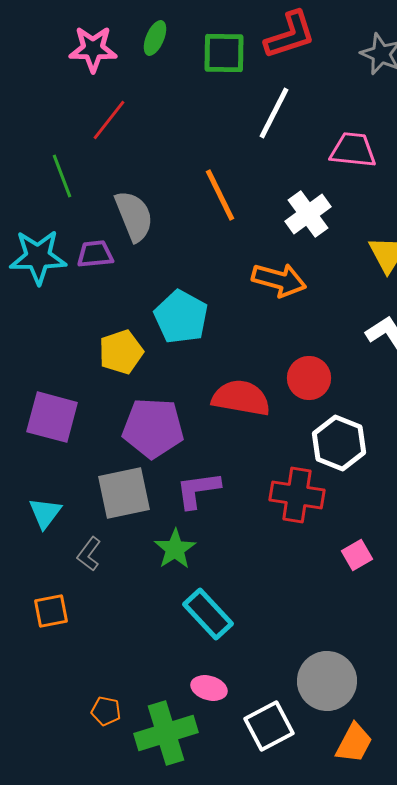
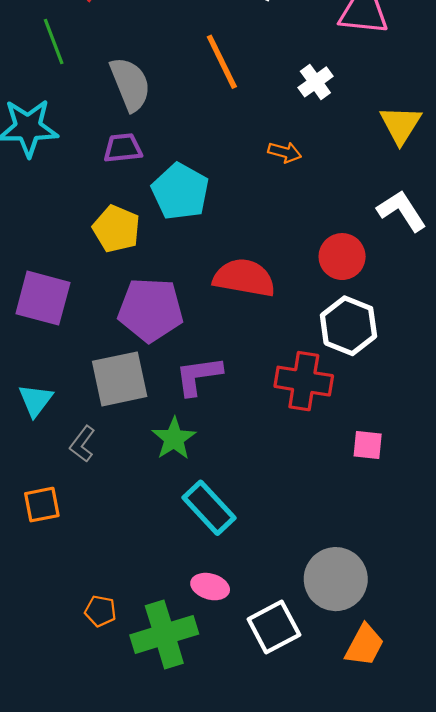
white cross: (308, 214) -> (315, 82), size x0.7
purple trapezoid: (95, 254) -> (123, 148), moved
orange arrow: (279, 280) -> (285, 152), size x0.6
yellow pentagon: (121, 352) -> (116, 229), turned -30
red circle: (309, 378) -> (342, 257), moved
pink square: (357, 555) -> (368, 445), turned 36

